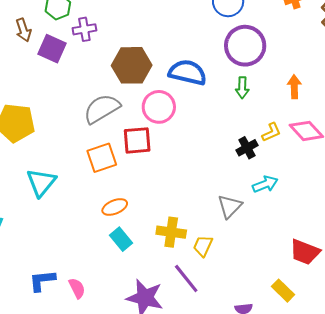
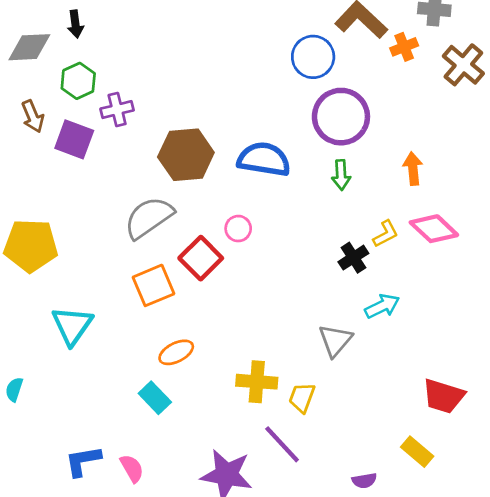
pink circle: (159, 107) -> (238, 229), moved, size x0.6
red square: (137, 140) -> (201, 258), turned -36
cyan rectangle: (121, 239) -> (155, 398), moved

